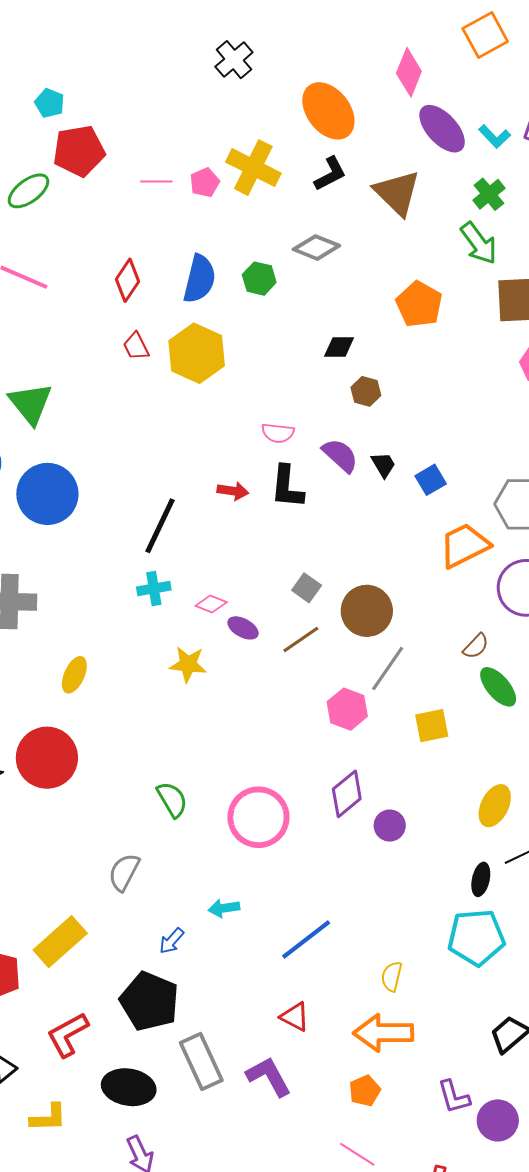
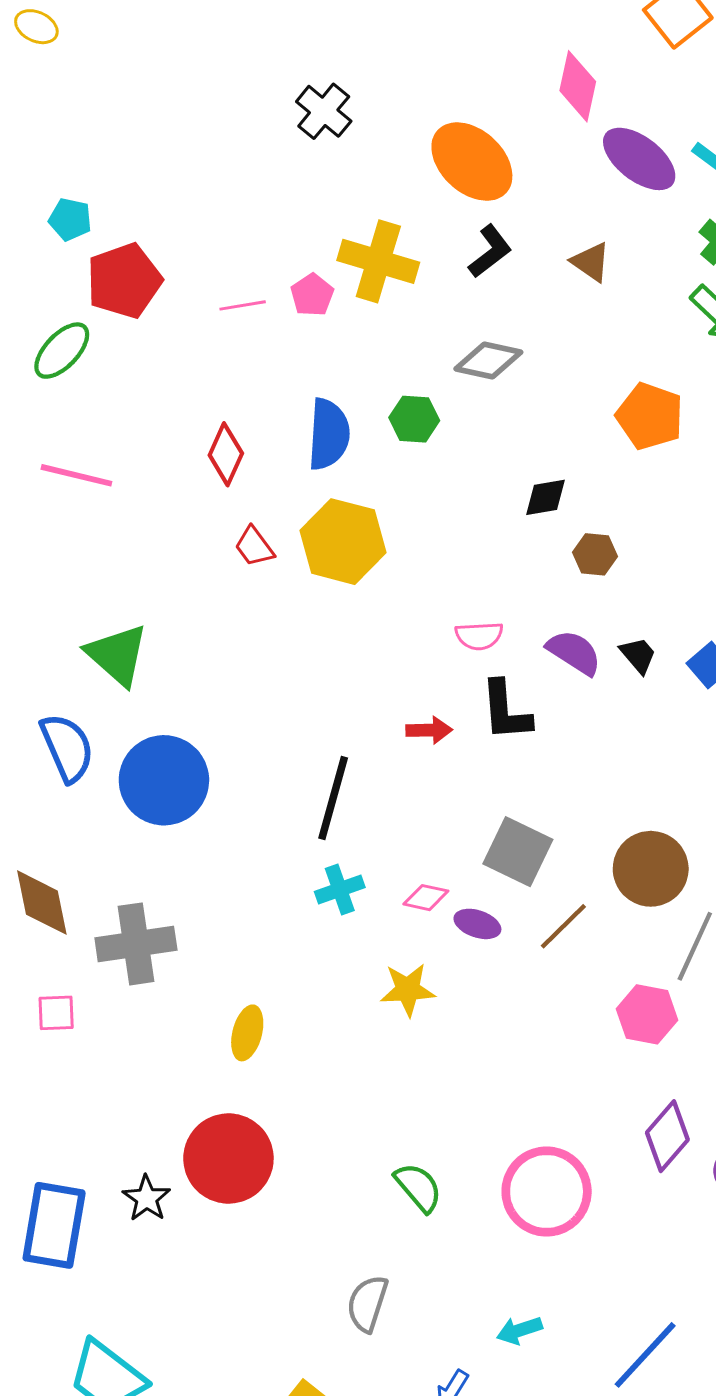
brown triangle: (397, 193) -> (591, 262), size x0.6
gray square: (307, 588) -> (518, 852), moved, size x1.6

